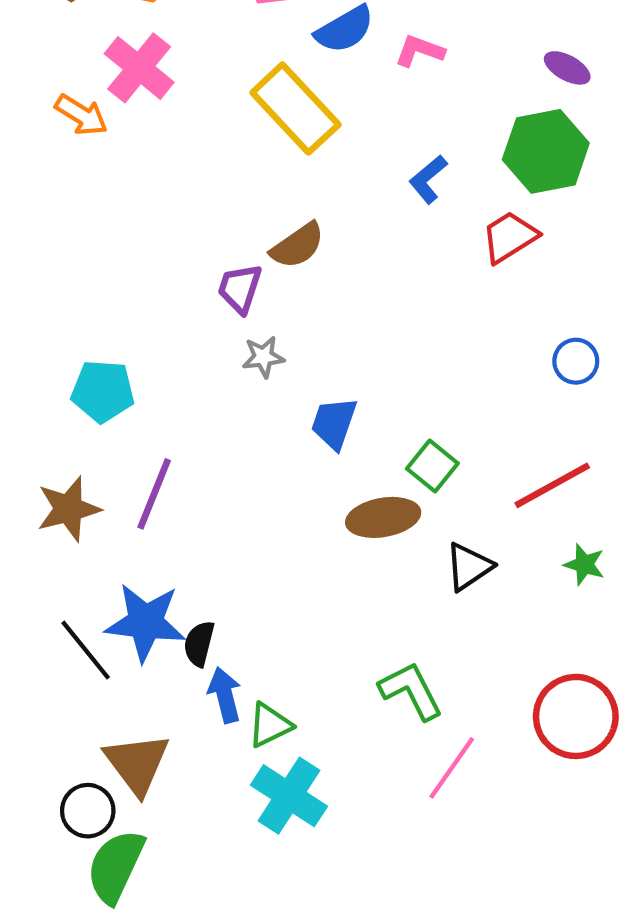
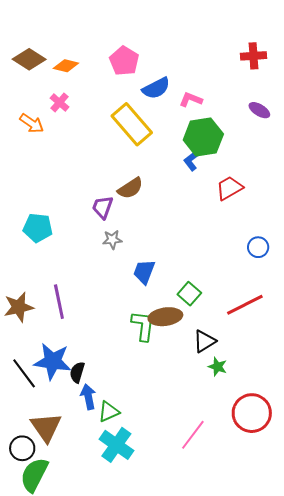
pink cross: (139, 68) -> (60, 102), size x0.6
green hexagon: (546, 151) -> (203, 137), moved
cyan pentagon: (103, 391) -> (38, 228), moved
purple line: (154, 494) -> (59, 302), turned -36
green star: (584, 564) -> (218, 367), moved
green L-shape: (411, 691) -> (143, 326), moved, turned 32

